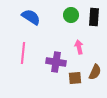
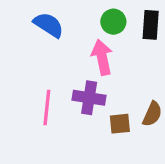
pink arrow: (79, 47) -> (102, 57), moved, size x1.5
pink line: (23, 53) -> (47, 107), moved

